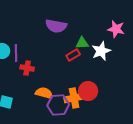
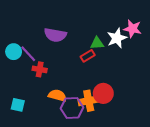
purple semicircle: (56, 26) -> (55, 35), moved
white star: (101, 51) -> (117, 38), moved
purple line: (16, 53) -> (28, 54), turned -42

